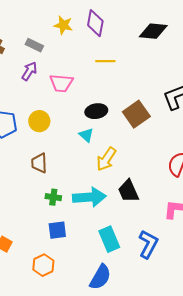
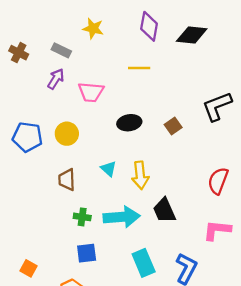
purple diamond: (95, 23) -> (149, 26), moved
brown square: (136, 114) -> (173, 126), size x0.6
cyan triangle: (86, 135) -> (108, 169), moved
yellow arrow: (106, 159) -> (140, 175), turned -40

